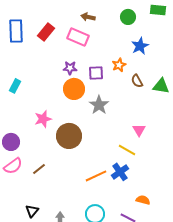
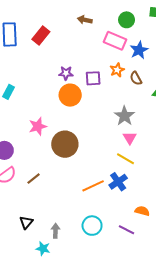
pink rectangle: (78, 37) -> (115, 41), moved
brown semicircle: (137, 81) -> (136, 78), moved
gray star: (99, 105) -> (124, 116), moved
pink triangle: (139, 130) -> (130, 138), moved

